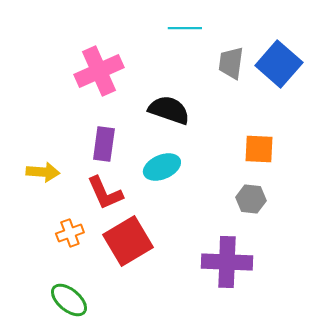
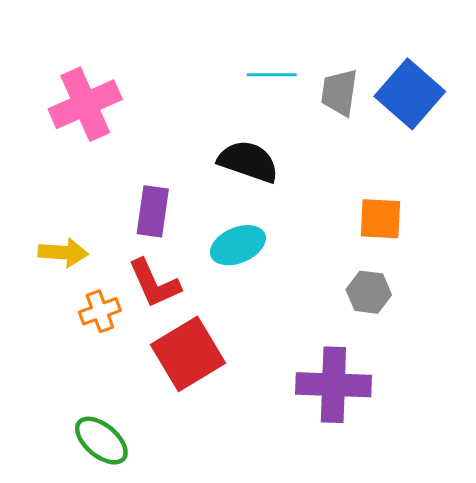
cyan line: (185, 28) -> (272, 75), moved
pink cross: (99, 71) -> (85, 104), moved
orange cross: (70, 233) -> (100, 311), moved

